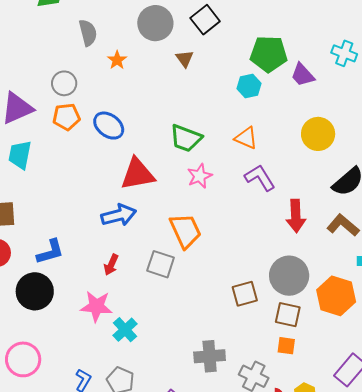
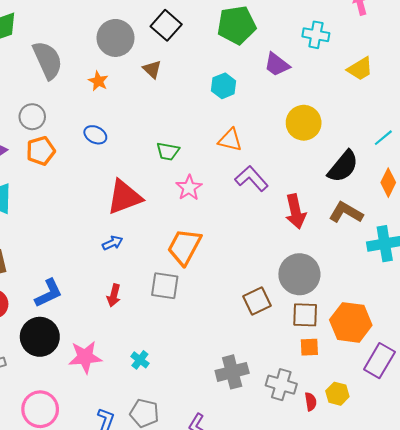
gray semicircle: (88, 33) -> (48, 60), size x1.4
green pentagon: (269, 54) -> (237, 25), moved
orange star: (117, 60) -> (98, 81), moved
blue ellipse: (109, 126) -> (95, 135), moved, size x0.7
green trapezoid: (186, 138) -> (168, 151), size x0.7
blue arrow: (119, 215) -> (113, 243), size x0.6
orange trapezoid: (185, 231) -> (184, 247), turned -117
orange hexagon: (336, 296) -> (351, 322), moved
pink star: (96, 306) -> (85, 357), moved
cyan cross: (125, 330) -> (140, 360), size x0.7

